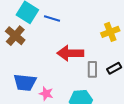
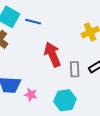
red arrow: (70, 53) -> (52, 54), turned 70

